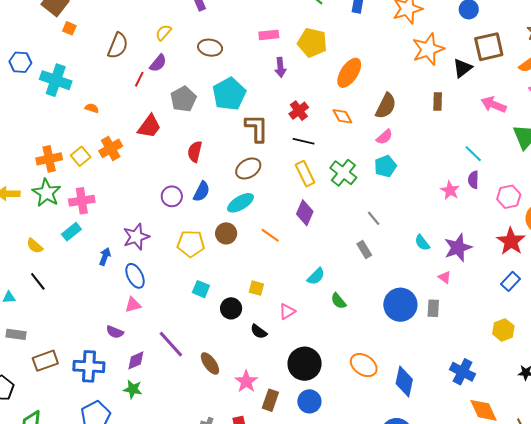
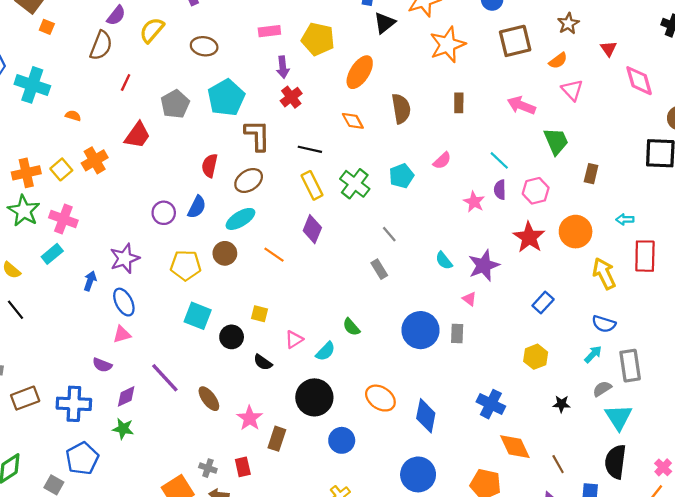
yellow semicircle: (163, 32) -> (152, 30), size x1.4
purple semicircle: (158, 63) -> (116, 16), moved
black triangle: (462, 68) -> (385, 23), moved
brown semicircle: (386, 106) -> (401, 109), turned -36
red cross: (299, 111) -> (291, 97), moved
pink semicircle: (384, 137) -> (442, 161), moved
red semicircle: (195, 152) -> (210, 166), moved
pink hexagon: (509, 197) -> (536, 191), moved
pink cross: (82, 201) -> (63, 219), turned 30
red star: (511, 241) -> (529, 237), moved
cyan semicircle: (316, 276) -> (325, 351), moved
cyan square: (201, 289) -> (198, 316), size x1.4
blue circle: (309, 401) -> (342, 440), moved

